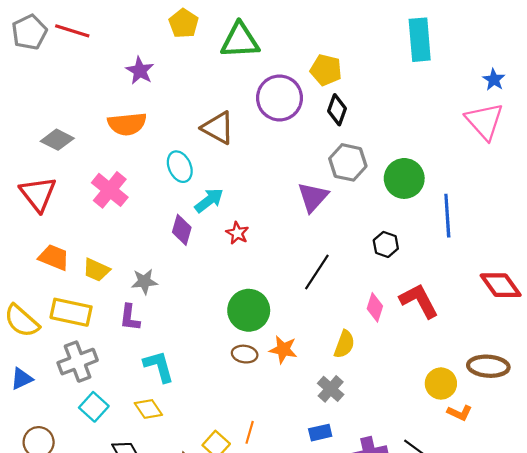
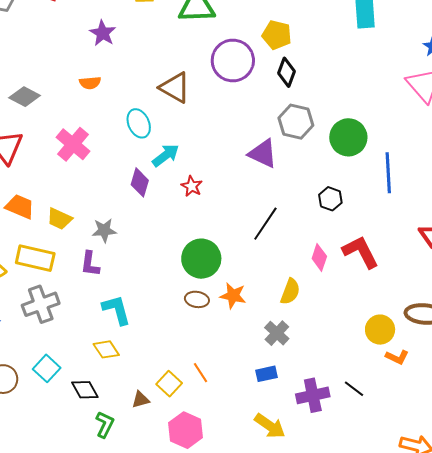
orange semicircle: (127, 124) -> (90, 83), size x0.6
purple triangle: (313, 197) -> (263, 154), turned -48
cyan square: (94, 407) -> (47, 368), moved
orange line: (250, 432) -> (200, 373), turned -50

